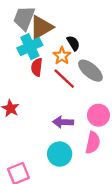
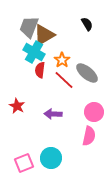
black semicircle: (73, 43) -> (87, 24), moved
cyan cross: (30, 47) -> (34, 52), turned -35
purple arrow: (63, 122) -> (53, 114), moved
cyan circle: (60, 154) -> (51, 158), moved

